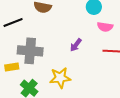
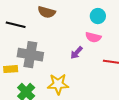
black line: (13, 23) -> (16, 25), turned 30
pink semicircle: (105, 27) -> (93, 37), moved

